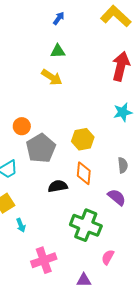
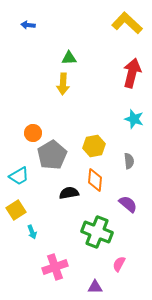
blue arrow: (59, 18) -> (28, 25), moved, turned -120
yellow arrow: (52, 77) -> (63, 84), turned 60
cyan star: (123, 112) -> (134, 119), turned 30
gray semicircle: (123, 165) -> (129, 161), moved

